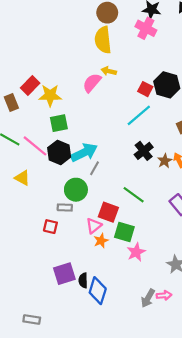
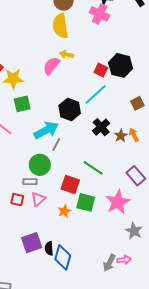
black hexagon: (59, 152) -> (70, 109), moved
pink triangle: (94, 226) -> (38, 199), moved
pink star: (136, 252) -> (118, 202), moved, size x1.4

